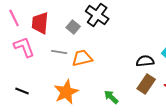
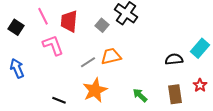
gray line: (59, 52) -> (88, 62), moved, turned -42
brown rectangle: (146, 84) -> (175, 94), moved, turned -42
black line: (22, 91) -> (59, 100), moved

